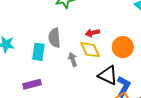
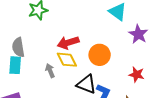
red arrow: (92, 33) -> (68, 43), size x1.5
gray semicircle: (54, 38) -> (18, 47), moved

